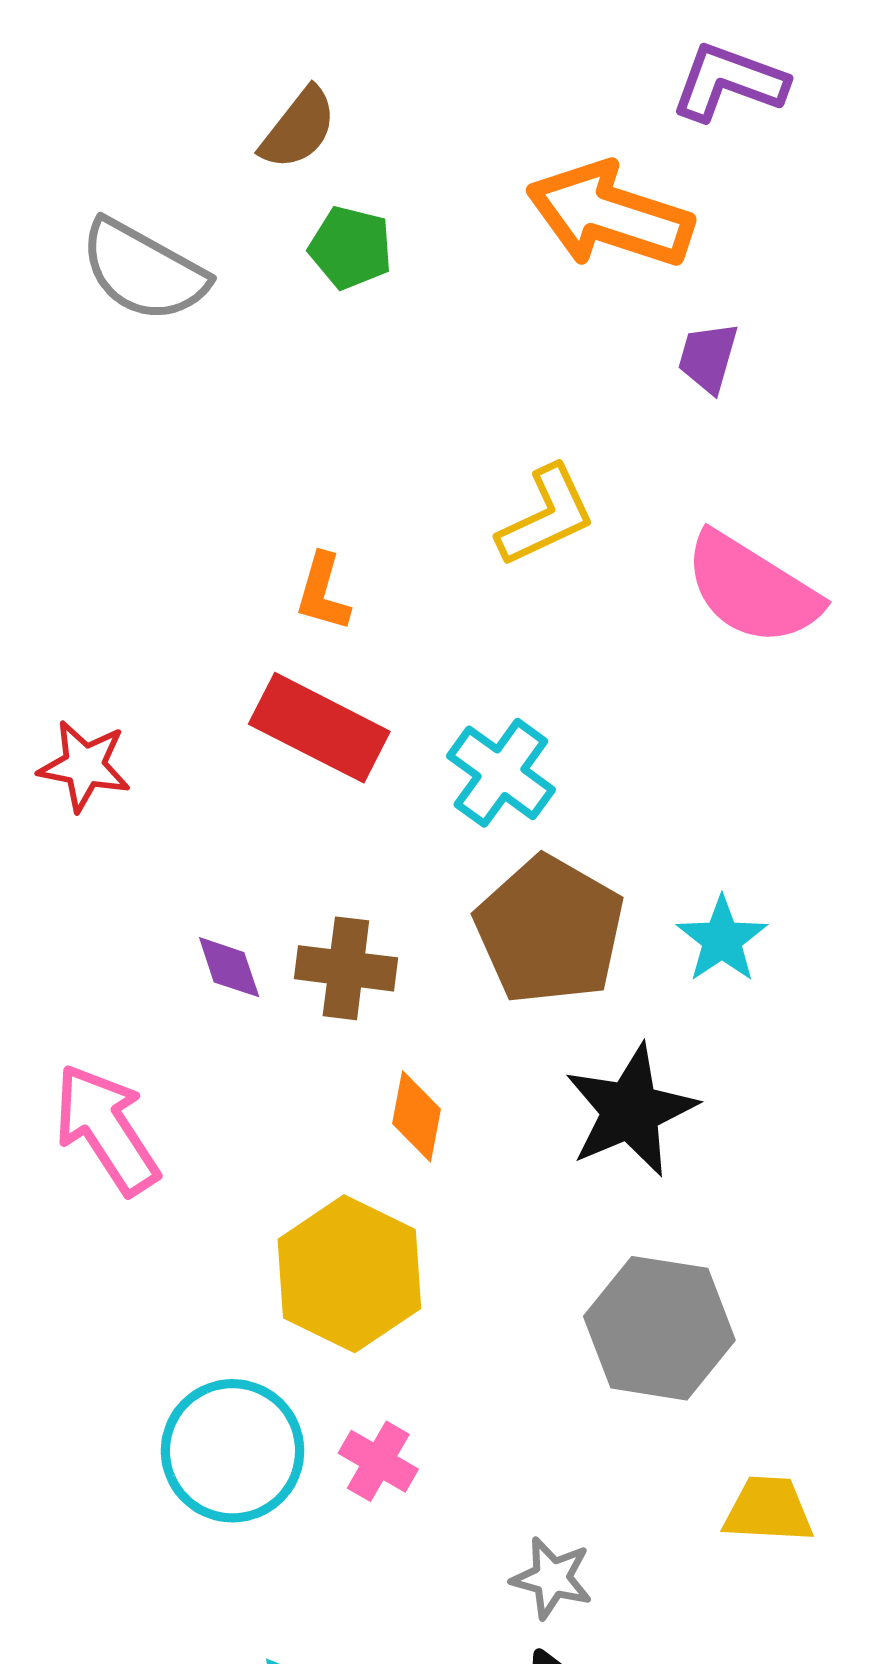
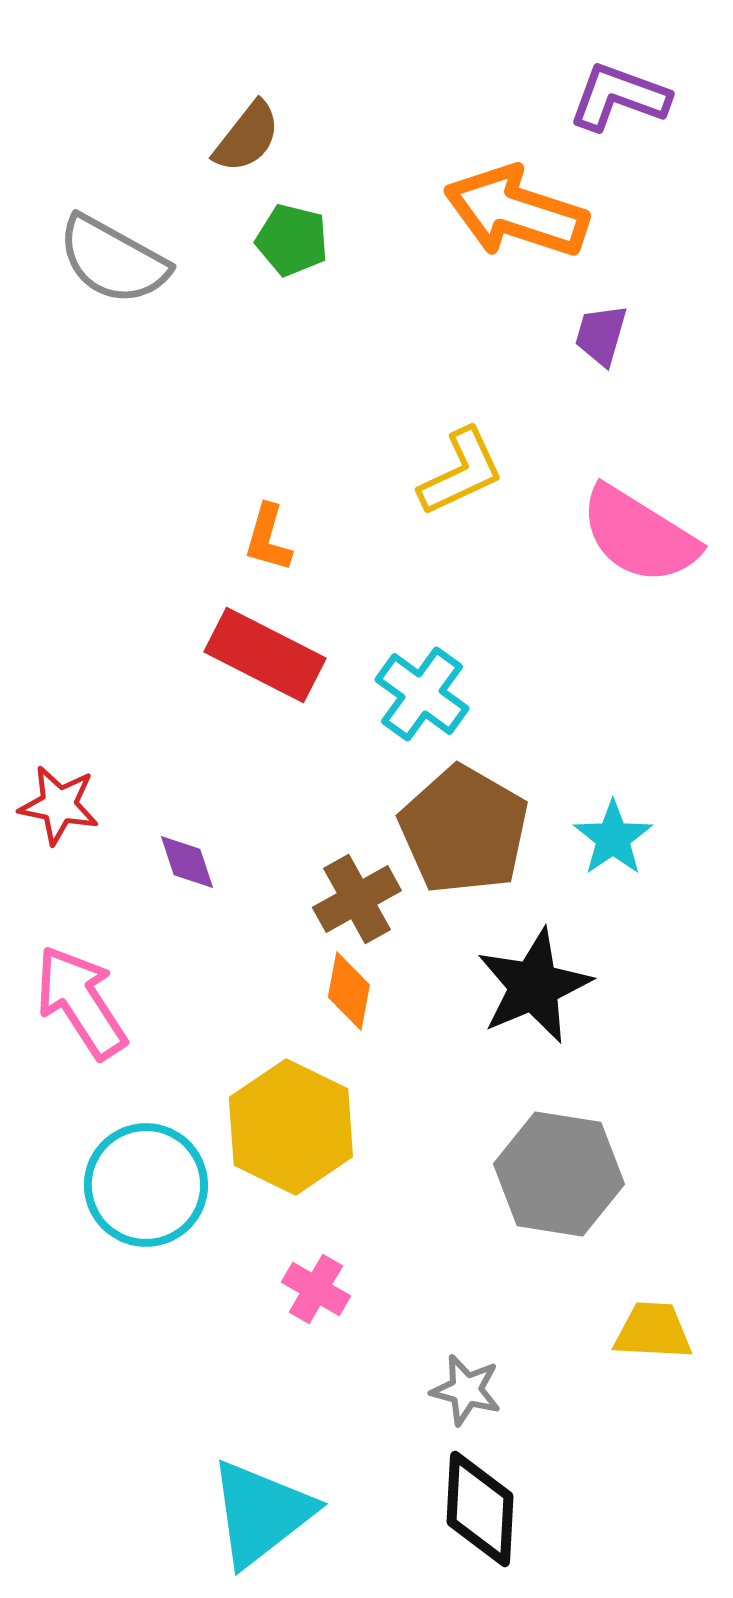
red star: (84, 766) -> (59, 805), moved
brown cross: (346, 968) -> (357, 899), moved, turned -36
cyan circle: (233, 1451) -> (146, 1185), moved

